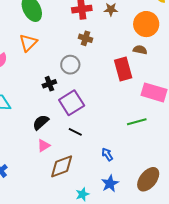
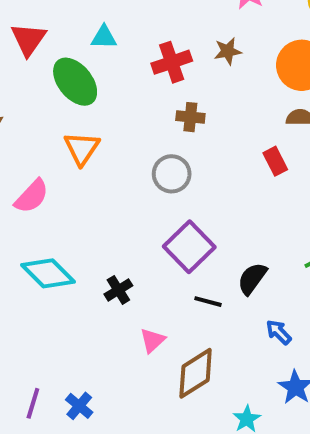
red rectangle: (123, 69) -> (275, 161), size x0.6
black cross: (49, 84) -> (118, 290), moved
black semicircle: (41, 122) -> (252, 279), moved

